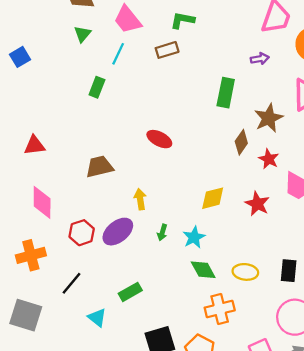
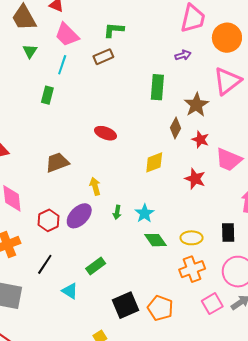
yellow diamond: (213, 198) -> (154, 162), moved
orange cross: (220, 309) -> (192, 269), moved

